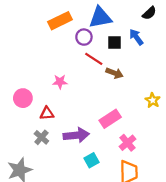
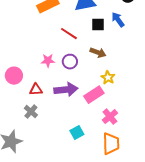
purple circle: (84, 37) -> (70, 62), moved
red line: (94, 59) -> (69, 34), moved
yellow star: (153, 100) -> (108, 78), moved
purple arrow: (76, 135) -> (66, 90), moved

